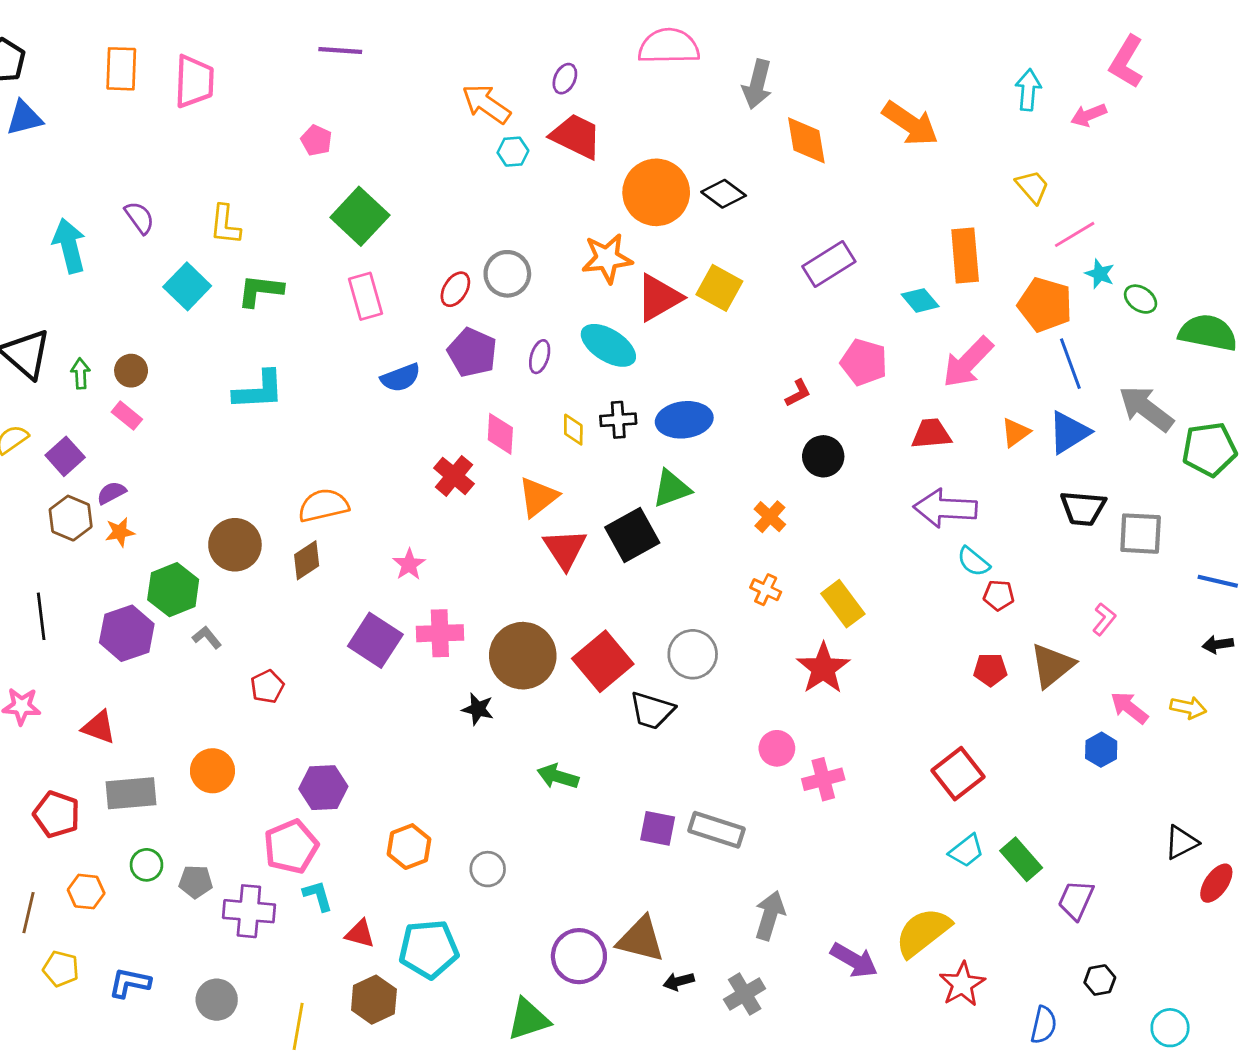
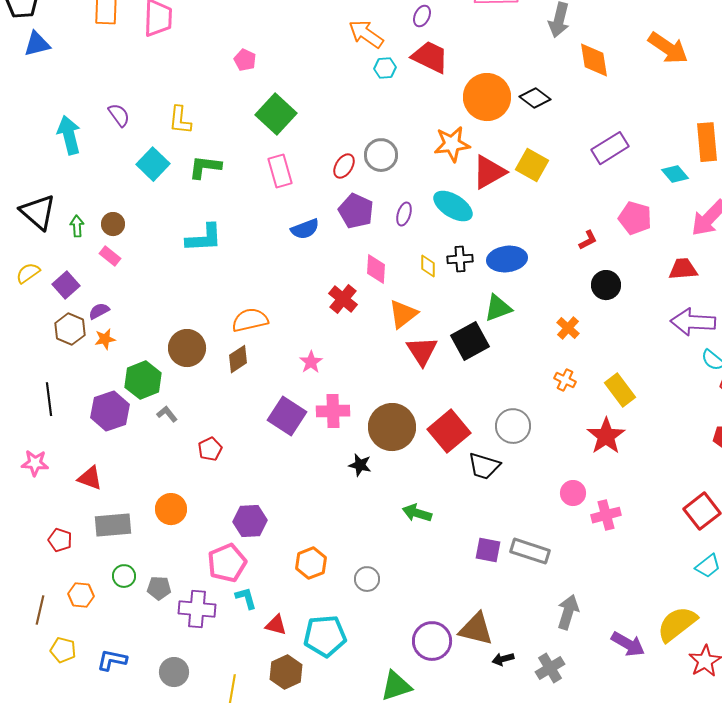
red pentagon: (57, 814) -> (60, 540), size x0.7

